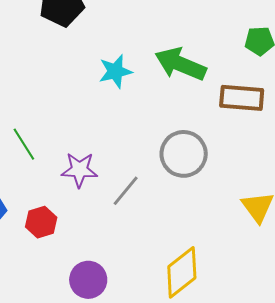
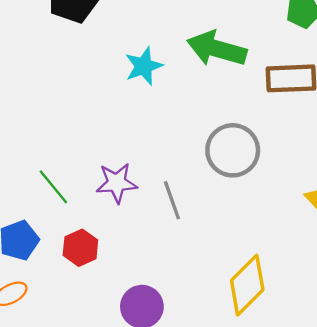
green line: (24, 144) -> (53, 187), moved
gray line: (126, 191) -> (172, 200), turned -52

